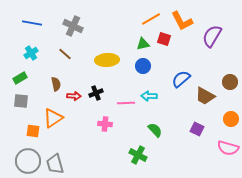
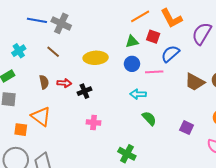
blue line: (32, 23) -> (37, 20), moved
blue semicircle: (181, 79) -> (170, 54), moved
red arrow: (74, 96) -> (64, 83), moved
brown trapezoid: (205, 96) -> (195, 82), moved
pink line: (126, 103) -> (154, 72), moved
orange triangle: (53, 118) -> (41, 116), turned -50
green semicircle: (155, 130) -> (149, 118), moved

